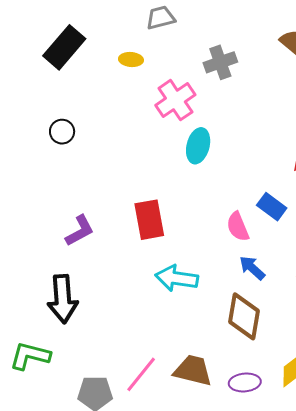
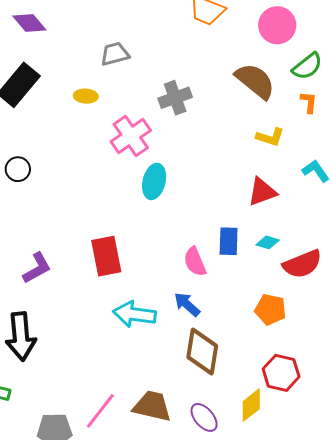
blue rectangle: (272, 207) -> (229, 241), turned 56
blue arrow: (252, 268) -> (187, 304), moved
purple ellipse: (245, 382) -> (204, 417), turned 56

